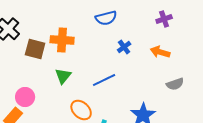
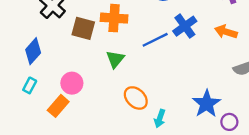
blue cross: (124, 47) -> (185, 26), size x1.5
blue line: (104, 80) -> (155, 40), moved

